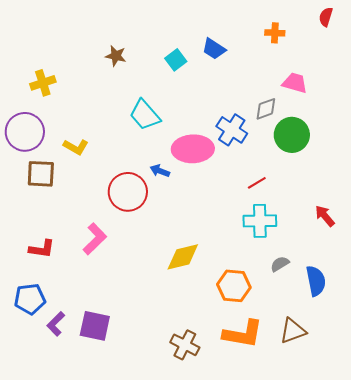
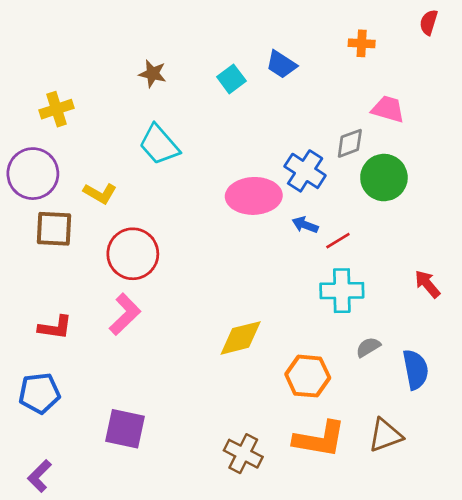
cyan trapezoid: (145, 115) -> (159, 145), moved
blue arrow: (160, 171) -> (305, 225), moved
red circle: (128, 192) -> (133, 254), moved
purple L-shape: (56, 324) -> (39, 476), moved

